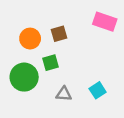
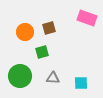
green circle: (24, 77) -> (20, 76), moved
cyan square: (98, 90) -> (81, 83), moved, turned 32

